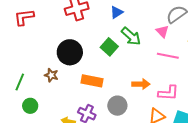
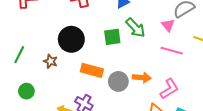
green square: (109, 47) -> (112, 37), turned 36
green line: (20, 82) -> (19, 55), moved
pink L-shape: (168, 93) -> (169, 89), turned -40
gray circle: (117, 106) -> (118, 81), moved

